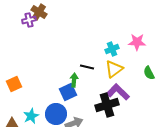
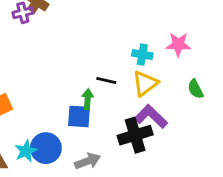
cyan cross: (112, 49) -> (142, 55), turned 32
blue square: (68, 92) -> (79, 116), turned 30
blue circle: (56, 114) -> (46, 148), moved

